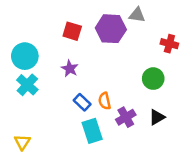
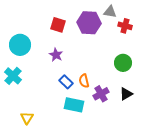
red cross: (169, 44) -> (125, 26), moved
cyan cross: (27, 85) -> (13, 76), moved
cyan rectangle: (92, 131) -> (74, 105), turned -60
yellow triangle: (22, 142) -> (27, 118), moved

